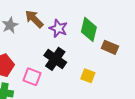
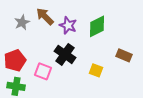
green diamond: (89, 29) -> (97, 26), turned 50
brown rectangle: (110, 47) -> (124, 55), moved

